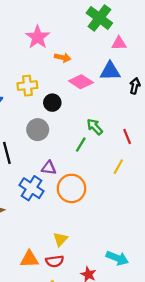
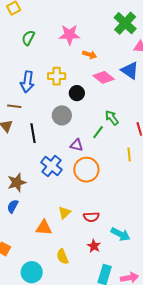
pink star: (38, 37) -> (69, 35), turned 30
blue triangle: (110, 71) -> (130, 70), turned 30
yellow line: (118, 167) -> (129, 155), turned -40
purple triangle: (49, 168) -> (76, 145), moved
yellow triangle: (60, 239) -> (64, 213), moved
red semicircle: (55, 261) -> (91, 217), moved

